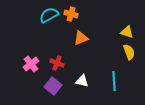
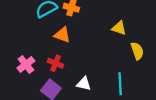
yellow triangle: (127, 32) -> (119, 28), moved
orange triangle: (81, 38) -> (62, 35), moved, turned 42

